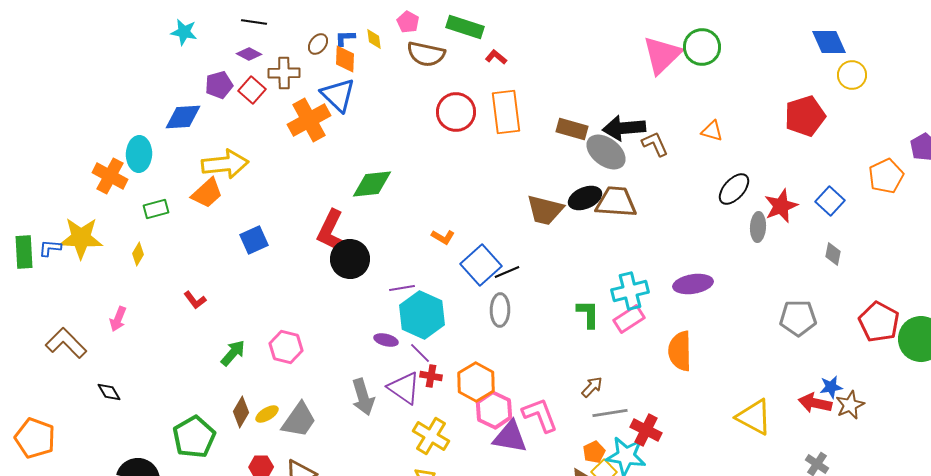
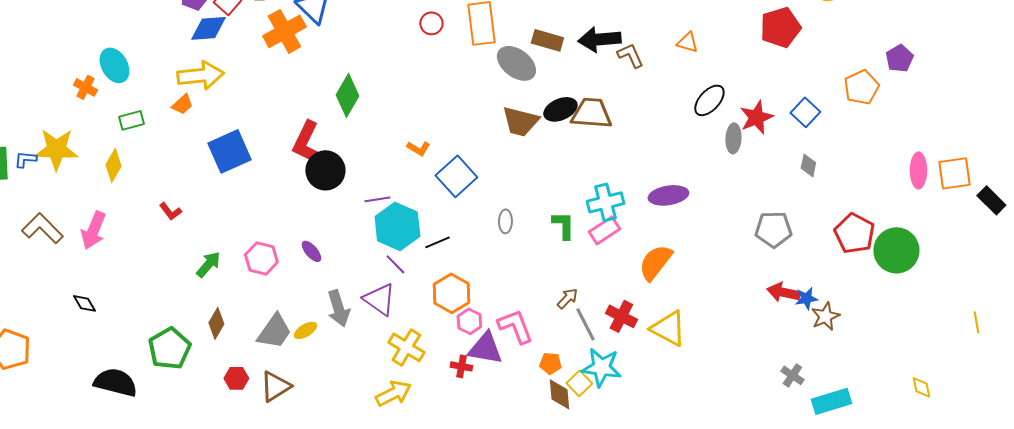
red circle: (456, 112) -> (431, 23), size x0.6
blue diamond: (183, 117) -> (208, 28), moved
gray ellipse: (606, 152) -> (516, 63), moved
cyan ellipse: (139, 154) -> (114, 65), turned -32
orange cross: (110, 176) -> (85, 87), size x0.7
green diamond: (372, 184) -> (347, 95), turned -54
orange trapezoid: (207, 193) -> (182, 104), size x0.7
blue square: (254, 240) -> (229, 151), size x1.5
yellow diamond: (138, 254) -> (113, 165), size x1.4
black line: (507, 272) -> (437, 242), moved
gray ellipse: (500, 310) -> (505, 221), moved, size x0.7
pink arrow: (118, 319) -> (93, 230), size x1.5
purple ellipse: (386, 340) -> (311, 251), moved, turned 35
brown L-shape: (66, 343) -> (42, 228), moved
orange semicircle: (680, 351) -> (655, 262), turned 39
red cross: (431, 376) -> (461, 366), moved
red arrow: (815, 403) -> (783, 292), moved
pink hexagon: (494, 410) -> (469, 321), size x0.7
gray line: (610, 413) -> (585, 324), turned 72
yellow ellipse: (267, 414) -> (305, 330), moved
yellow triangle: (754, 417) -> (668, 328), moved
red cross: (646, 430) -> (621, 316), moved
orange pentagon: (594, 452) -> (550, 363), moved, turned 30

